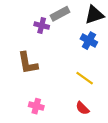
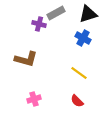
brown L-shape: (28, 63) -> (26, 59), turned -65
pink cross: (36, 106) -> (34, 99), turned -32

